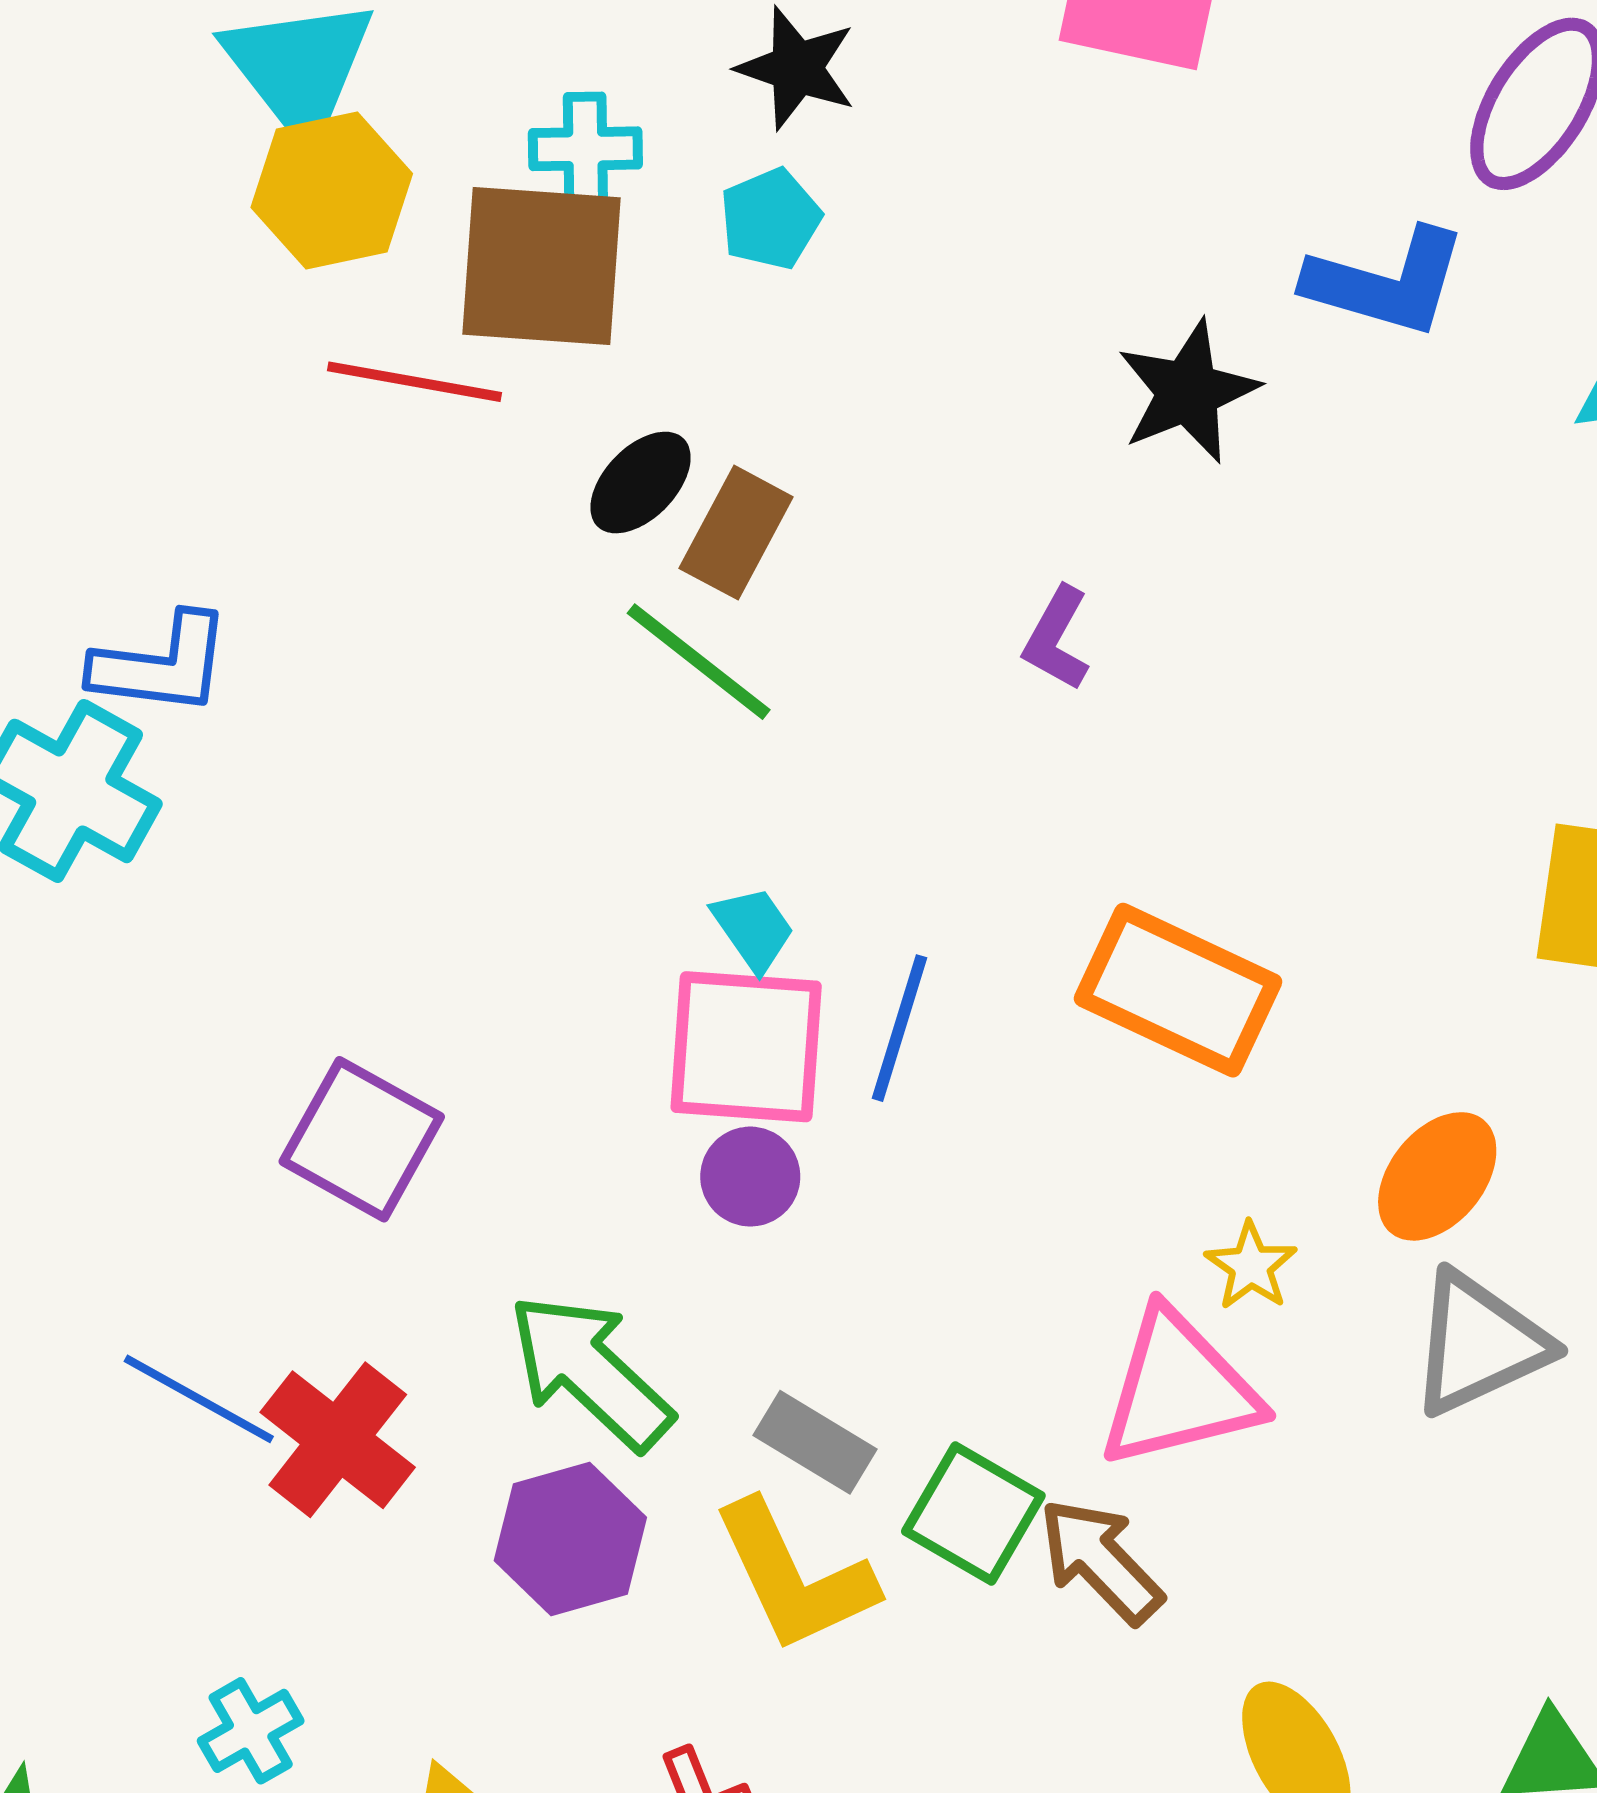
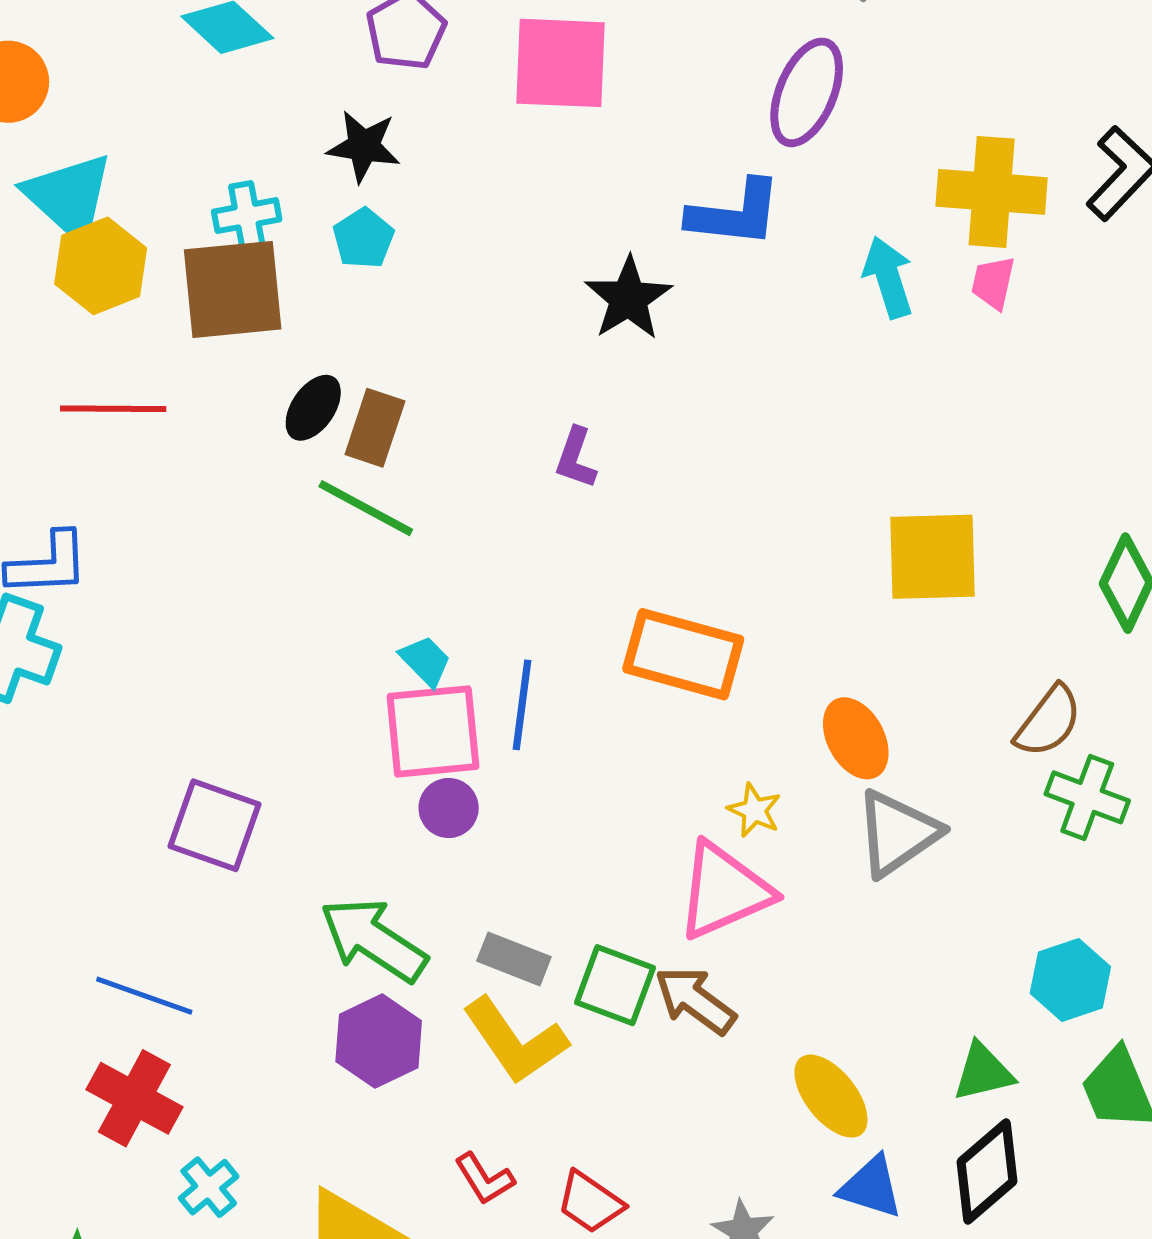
red line: (415, 382) -> (113, 409), moved
orange ellipse: (1437, 1176) -> (856, 738), turned -58
red cross: (338, 1440) -> (134, 1098), moved

